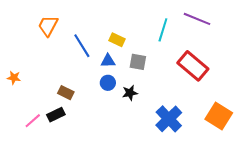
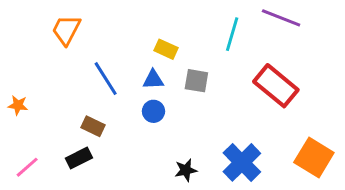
blue line: (82, 46) -> (106, 79), moved
black star: (130, 93) -> (186, 170), moved
pink line: (33, 121) -> (27, 167), moved

